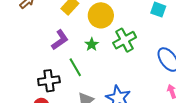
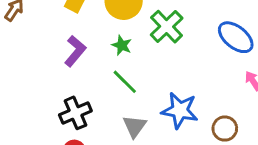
green line: (75, 67) -> (125, 82), moved

